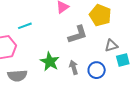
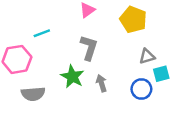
gray L-shape: (78, 34) -> (89, 48), moved, turned -55
blue circle: (97, 70) -> (141, 89), moved

